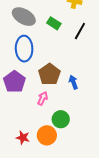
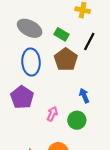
brown pentagon: (49, 74) -> (66, 59), moved
green circle: (61, 119) -> (77, 120), moved

